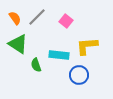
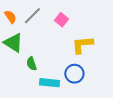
cyan rectangle: (59, 55) -> (49, 83), moved

